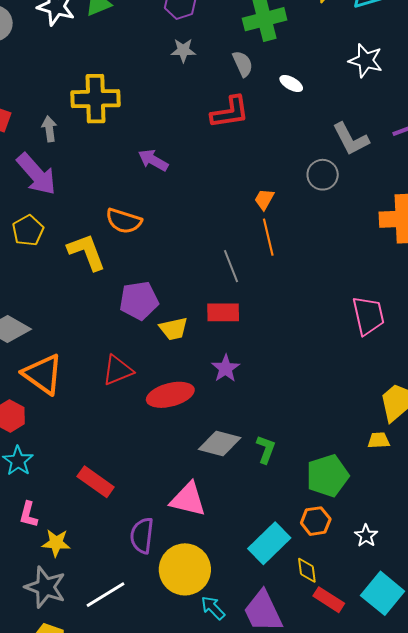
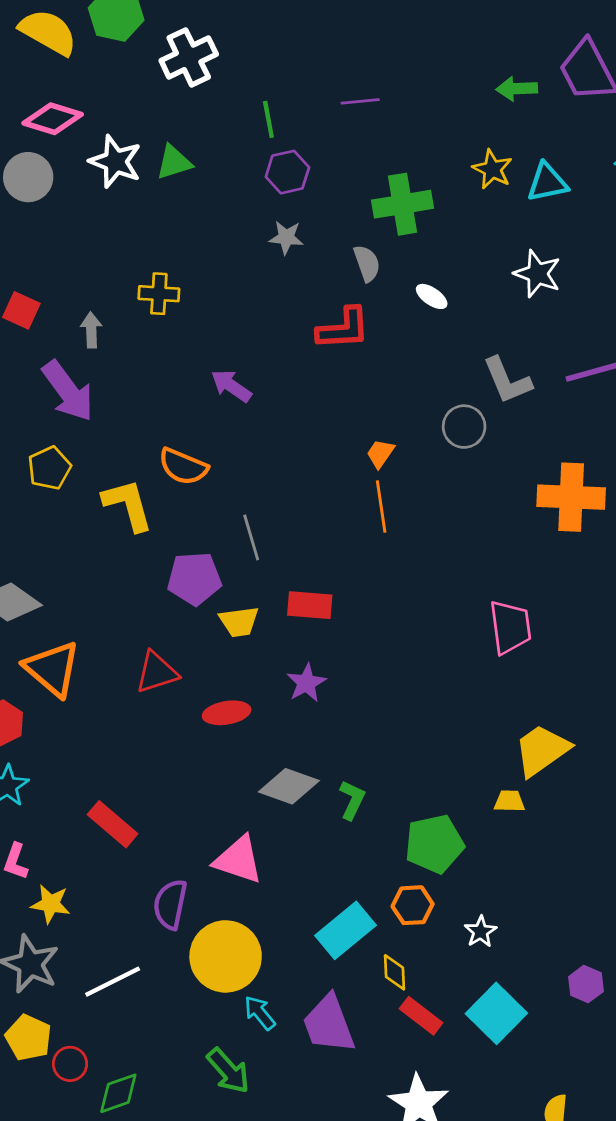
yellow cross: (96, 99) -> (159, 294), size x0.6
gray line: (231, 266) -> (251, 537), moved
red ellipse: (170, 395) -> (227, 713), size x0.7

